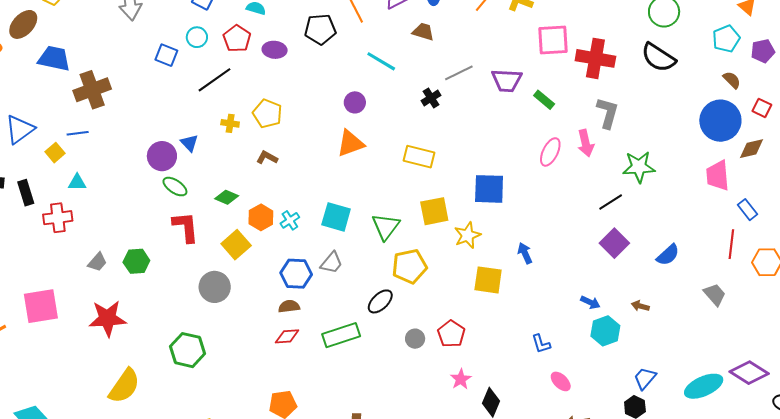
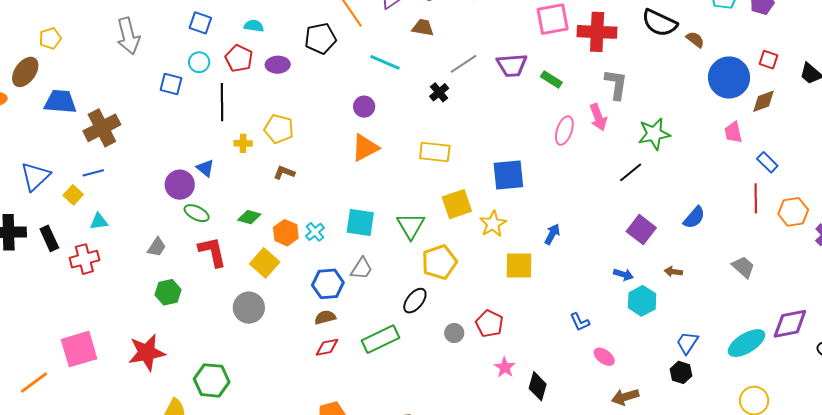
black line: (215, 80) -> (222, 102), turned -48
brown semicircle: (732, 80) -> (695, 40), moved
pink trapezoid: (718, 176) -> (733, 132), size x0.7
purple square: (614, 243) -> (641, 230), moved
blue arrow: (525, 253) -> (552, 234), turned 60
gray trapezoid: (97, 262) -> (157, 247), moved
gray trapezoid: (715, 295) -> (743, 267), moved
green hexagon: (188, 350) -> (212, 380), moved
purple diamond: (749, 373) -> (790, 324), turned -36

